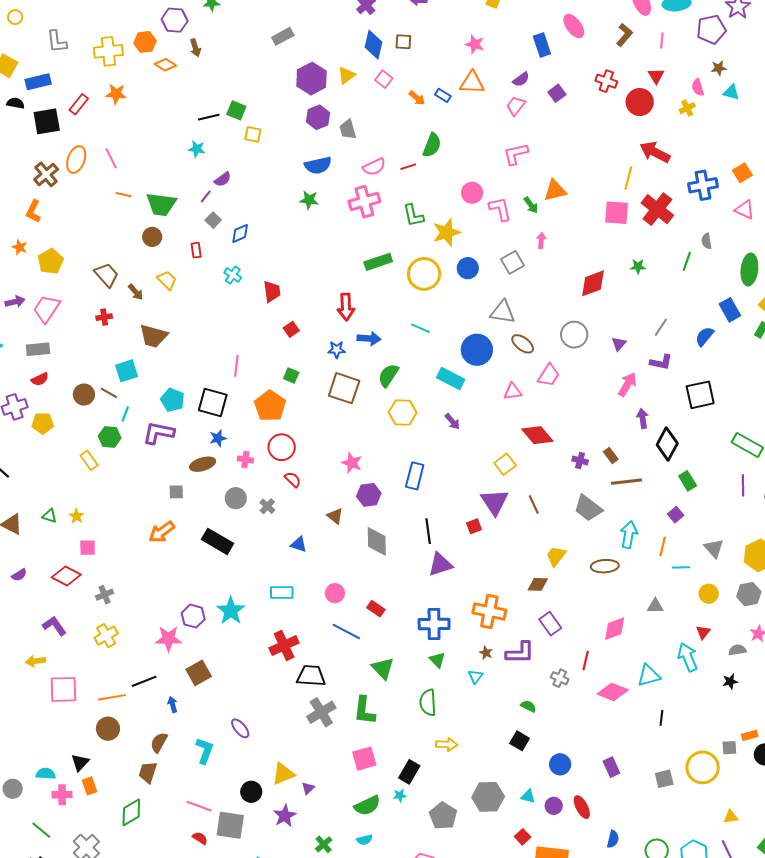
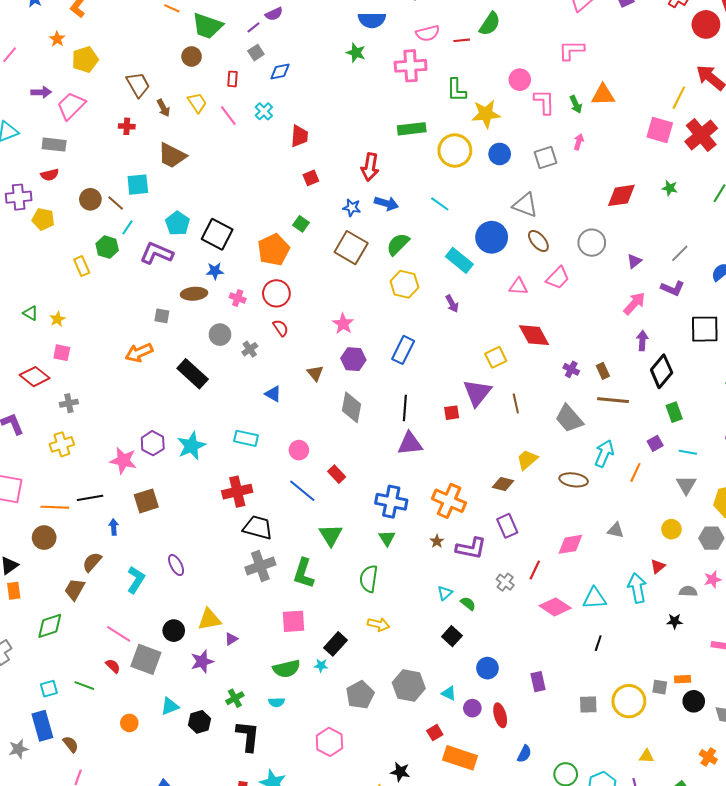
pink line: (236, 366) -> (228, 115), moved, turned -55
cyan line: (681, 567) -> (688, 452), moved
cyan triangle: (475, 676) -> (445, 593), moved

